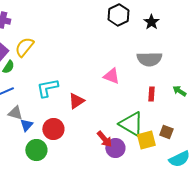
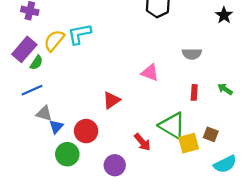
black star: (151, 22) -> (224, 15), moved
gray semicircle: (149, 59) -> (192, 54), size x0.7
cyan L-shape: (47, 88) -> (79, 34), moved
purple circle: (115, 148) -> (115, 165), moved

